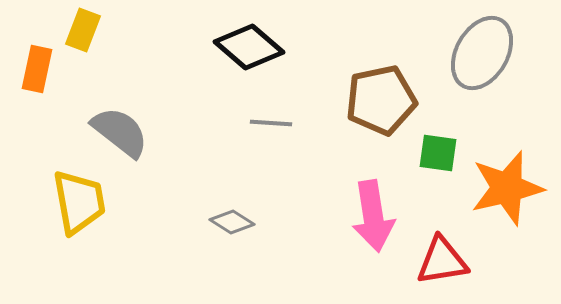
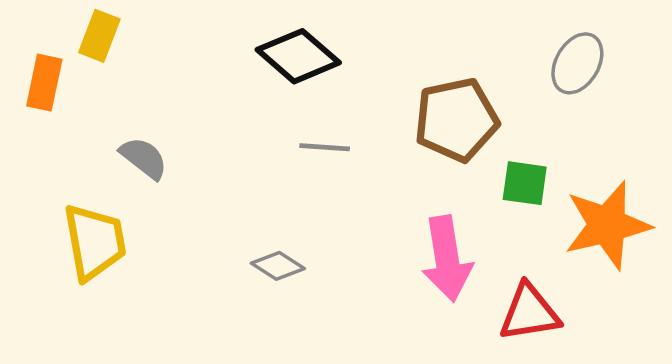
gray ellipse: (482, 53) -> (577, 63), size x0.7
gray semicircle: (120, 132) -> (144, 158), size x0.7

